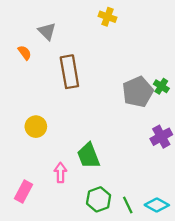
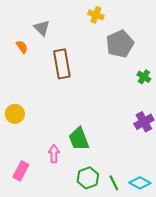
gray pentagon: (138, 92) -> (120, 44), moved
yellow circle: (36, 127) -> (15, 114), moved

